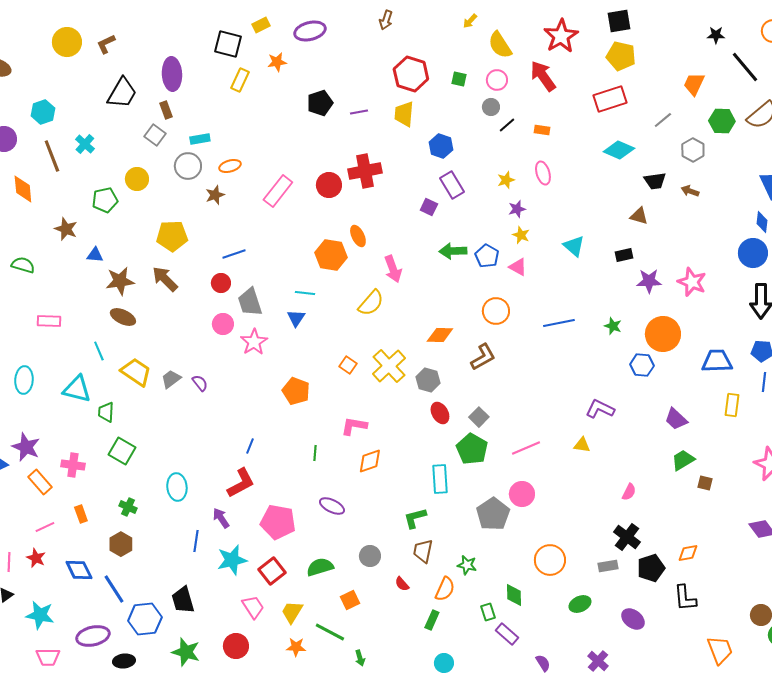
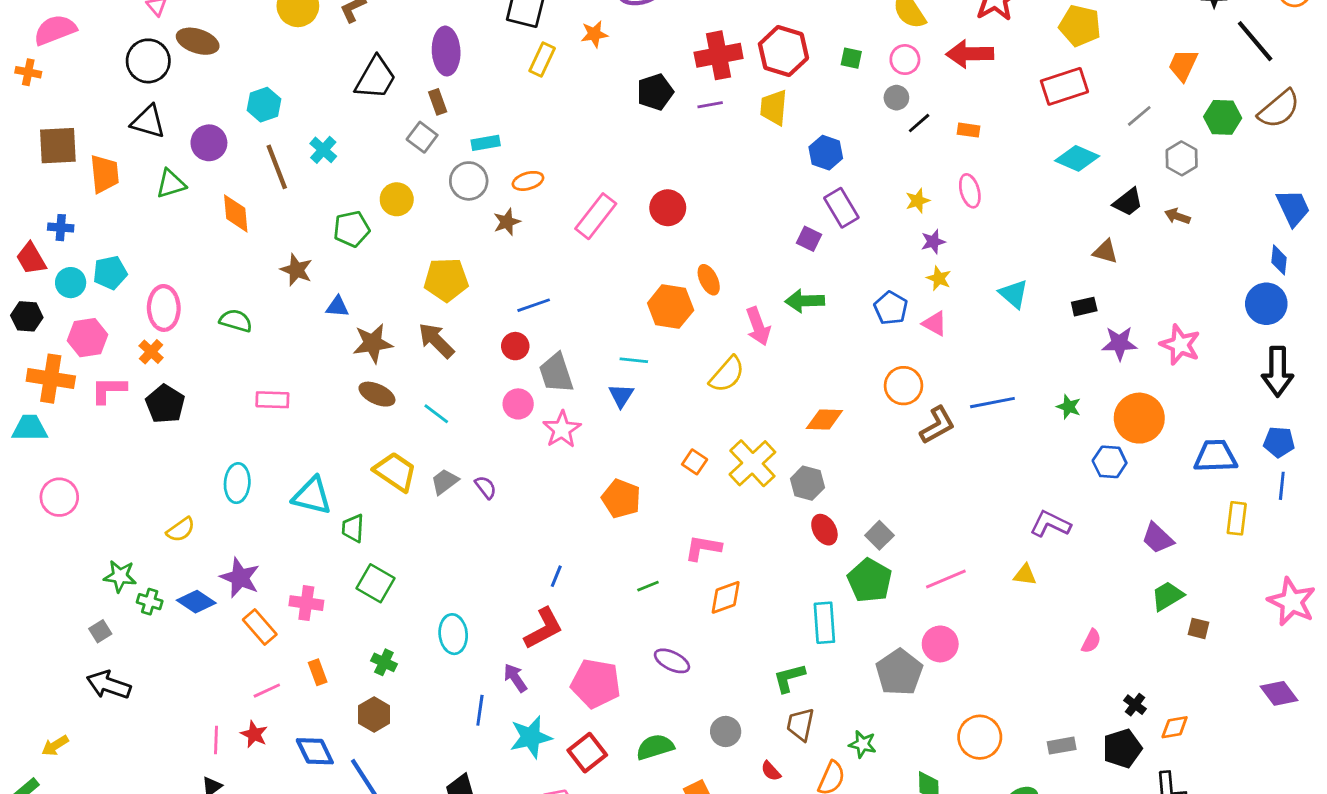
red arrow: (543, 76) -> (970, 54), turned -56
red cross: (365, 171) -> (719, 55), moved
black trapezoid: (655, 181) -> (1128, 202), turned -30
green arrow: (453, 251) -> (805, 301), moved
cyan line: (99, 351) -> (436, 414), moved, turned -30
brown L-shape: (483, 357) -> (937, 425), moved
green line: (315, 453) -> (648, 586), turned 63
black cross: (627, 537) -> (1135, 705), moved, size x0.6

